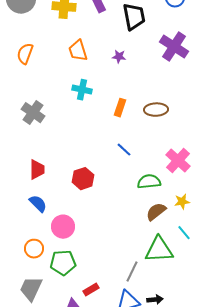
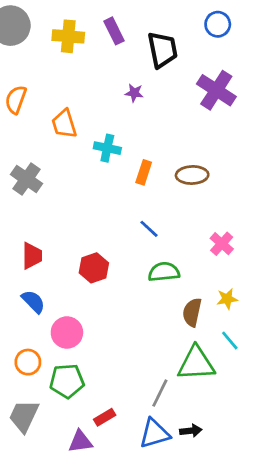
orange trapezoid: (78, 51) -> (64, 124), moved
purple star: (119, 57) -> (134, 93), moved
cyan cross: (82, 90) -> (107, 148), moved
pink cross: (178, 161) -> (222, 244), size x0.7
green semicircle: (149, 182) -> (164, 272), moved
brown semicircle: (156, 212) -> (192, 312), turned -40

